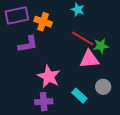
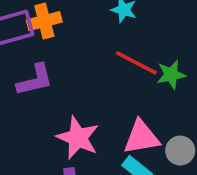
orange cross: (43, 22) -> (44, 21), moved, turned -30
pink triangle: (89, 59) -> (141, 137), moved

